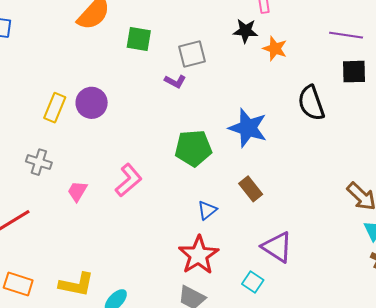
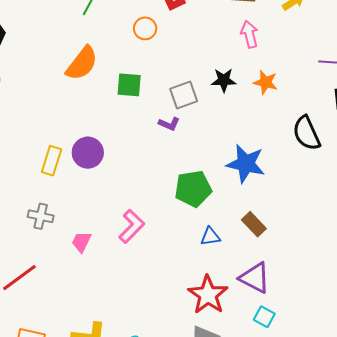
black star: (245, 31) -> (224, 80), moved
blue triangle: (207, 210) -> (210, 237), moved, turned 35
purple triangle: (277, 247) -> (255, 278), moved

